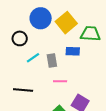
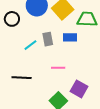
black circle: (20, 38) -> (12, 19), moved
gray rectangle: (52, 60) -> (48, 39), moved

